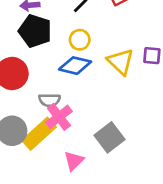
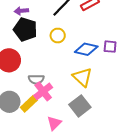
yellow triangle: (121, 62) -> (82, 77), moved
blue diamond: (75, 66) -> (86, 49), moved
yellow rectangle: (39, 134) -> (29, 104), size x0.7

